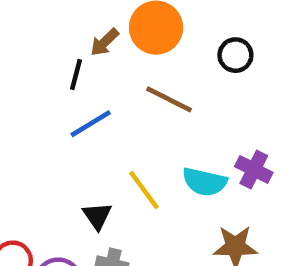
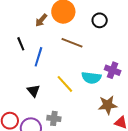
black line: (76, 74) -> (21, 44), moved, turned -32
blue line: (91, 124) -> (38, 57), turned -36
black triangle: (97, 216) -> (33, 91), moved

